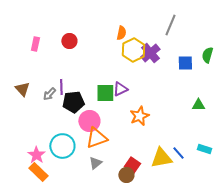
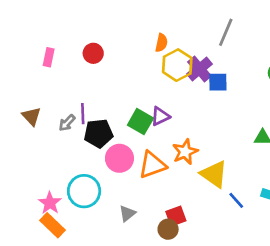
blue square: (185, 63) -> (218, 82), moved
green square: (105, 93) -> (140, 122), turned 30
orange triangle: (96, 138) -> (152, 165), moved
yellow triangle: (161, 158) -> (214, 174), moved, turned 45
red square: (132, 165) -> (176, 216), turned 35

